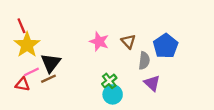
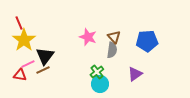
blue pentagon: (166, 46) -> (147, 41), turned 30
gray semicircle: (144, 61) -> (112, 50), moved
purple triangle: (152, 83) -> (135, 74), turned 42

